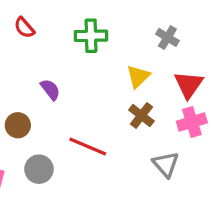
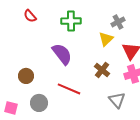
gray cross: (167, 37) -> (118, 22), turned 32
yellow triangle: (138, 76) -> (106, 39), moved
purple semicircle: (50, 89) -> (62, 54), moved, size x1.6

